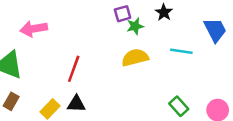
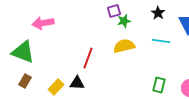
black star: (164, 12) -> (158, 13), moved
red line: (74, 69) -> (88, 58), moved
green rectangle: (179, 106) -> (159, 85), turned 56

